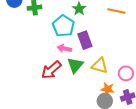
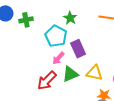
pink arrow: (64, 48) -> (58, 58), turned -56
green triangle: (75, 65) -> (70, 74), turned 30

